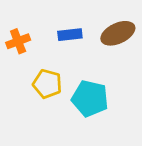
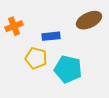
blue rectangle: (70, 35) -> (51, 36), moved

